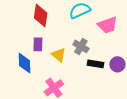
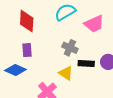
yellow triangle: (59, 55) -> (66, 73), moved
blue diamond: (24, 63) -> (15, 70), turned -60

